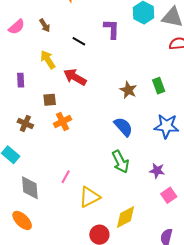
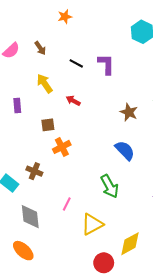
purple L-shape: (112, 29) -> (106, 64), moved
red arrow: (75, 77) -> (73, 101), size x0.6
brown cross: (25, 123) -> (34, 171), moved
green arrow: (120, 162) -> (110, 186), moved

